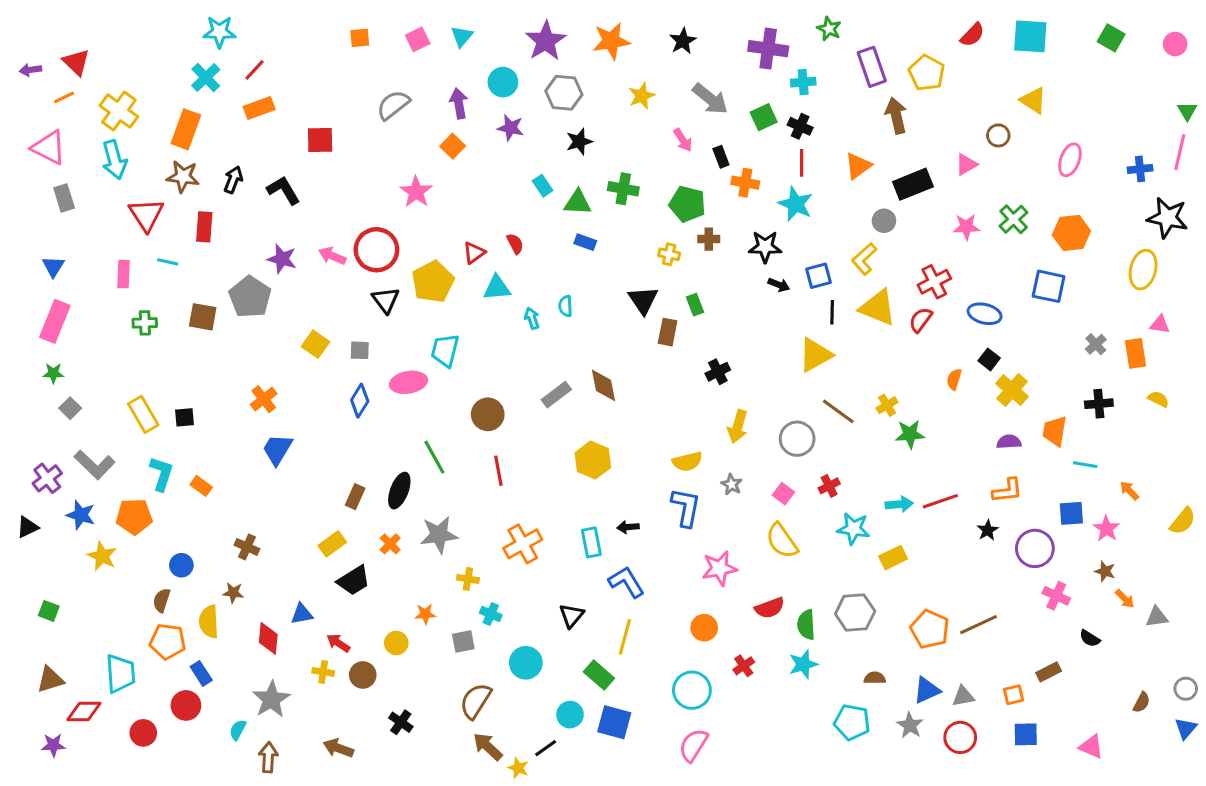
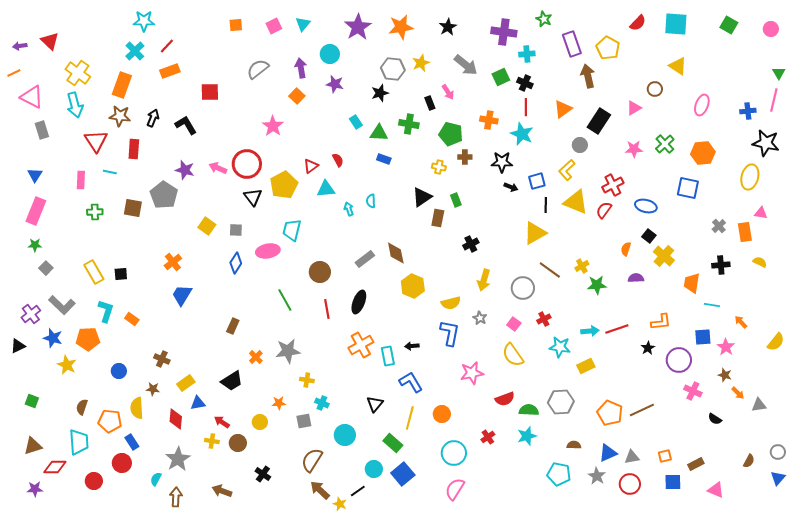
gray hexagon: (564, 93) -> (393, 69), moved
orange line: (64, 97) -> (14, 73), moved
black rectangle: (721, 157) -> (430, 103), moved
black rectangle: (913, 184) -> (599, 121), turned -35
black triangle: (643, 300) -> (422, 197), turned 30
purple semicircle: (1009, 442) -> (636, 278), moved
yellow hexagon: (593, 460) -> (413, 286), moved
black ellipse: (399, 491) -> (359, 302), moved
yellow rectangle: (332, 544) -> (186, 383), moved
orange cross: (523, 544) -> (361, 345), moved
brown semicircle: (162, 600) -> (82, 407), moved
green semicircle: (806, 625) -> (529, 410), turned 96
orange circle: (704, 628) -> (442, 414), moved
brown rectangle: (1049, 672) -> (696, 464), moved
blue square: (614, 722) -> (403, 474), turned 35

